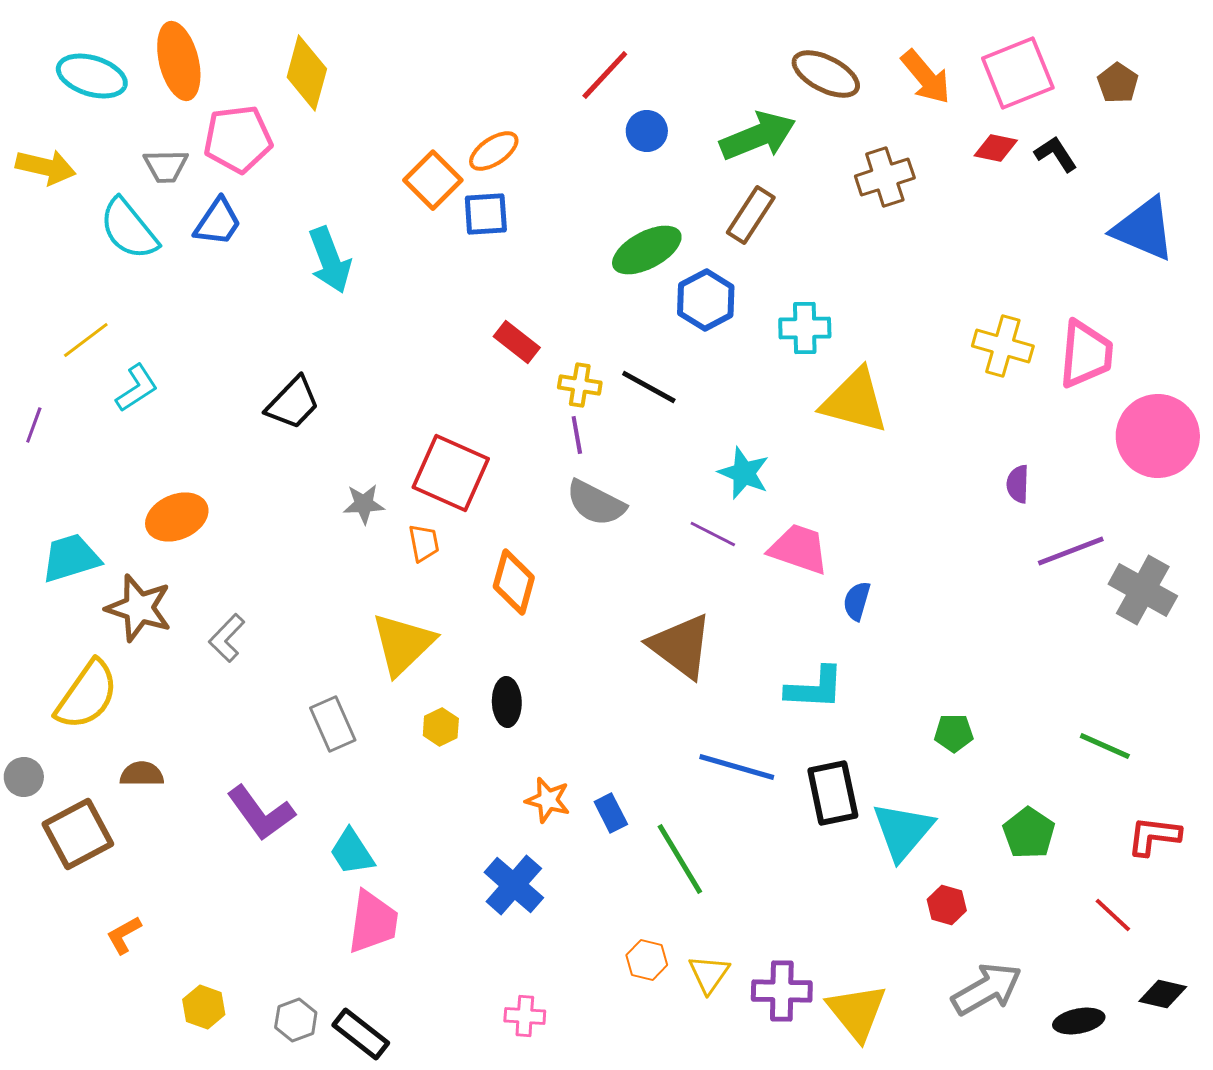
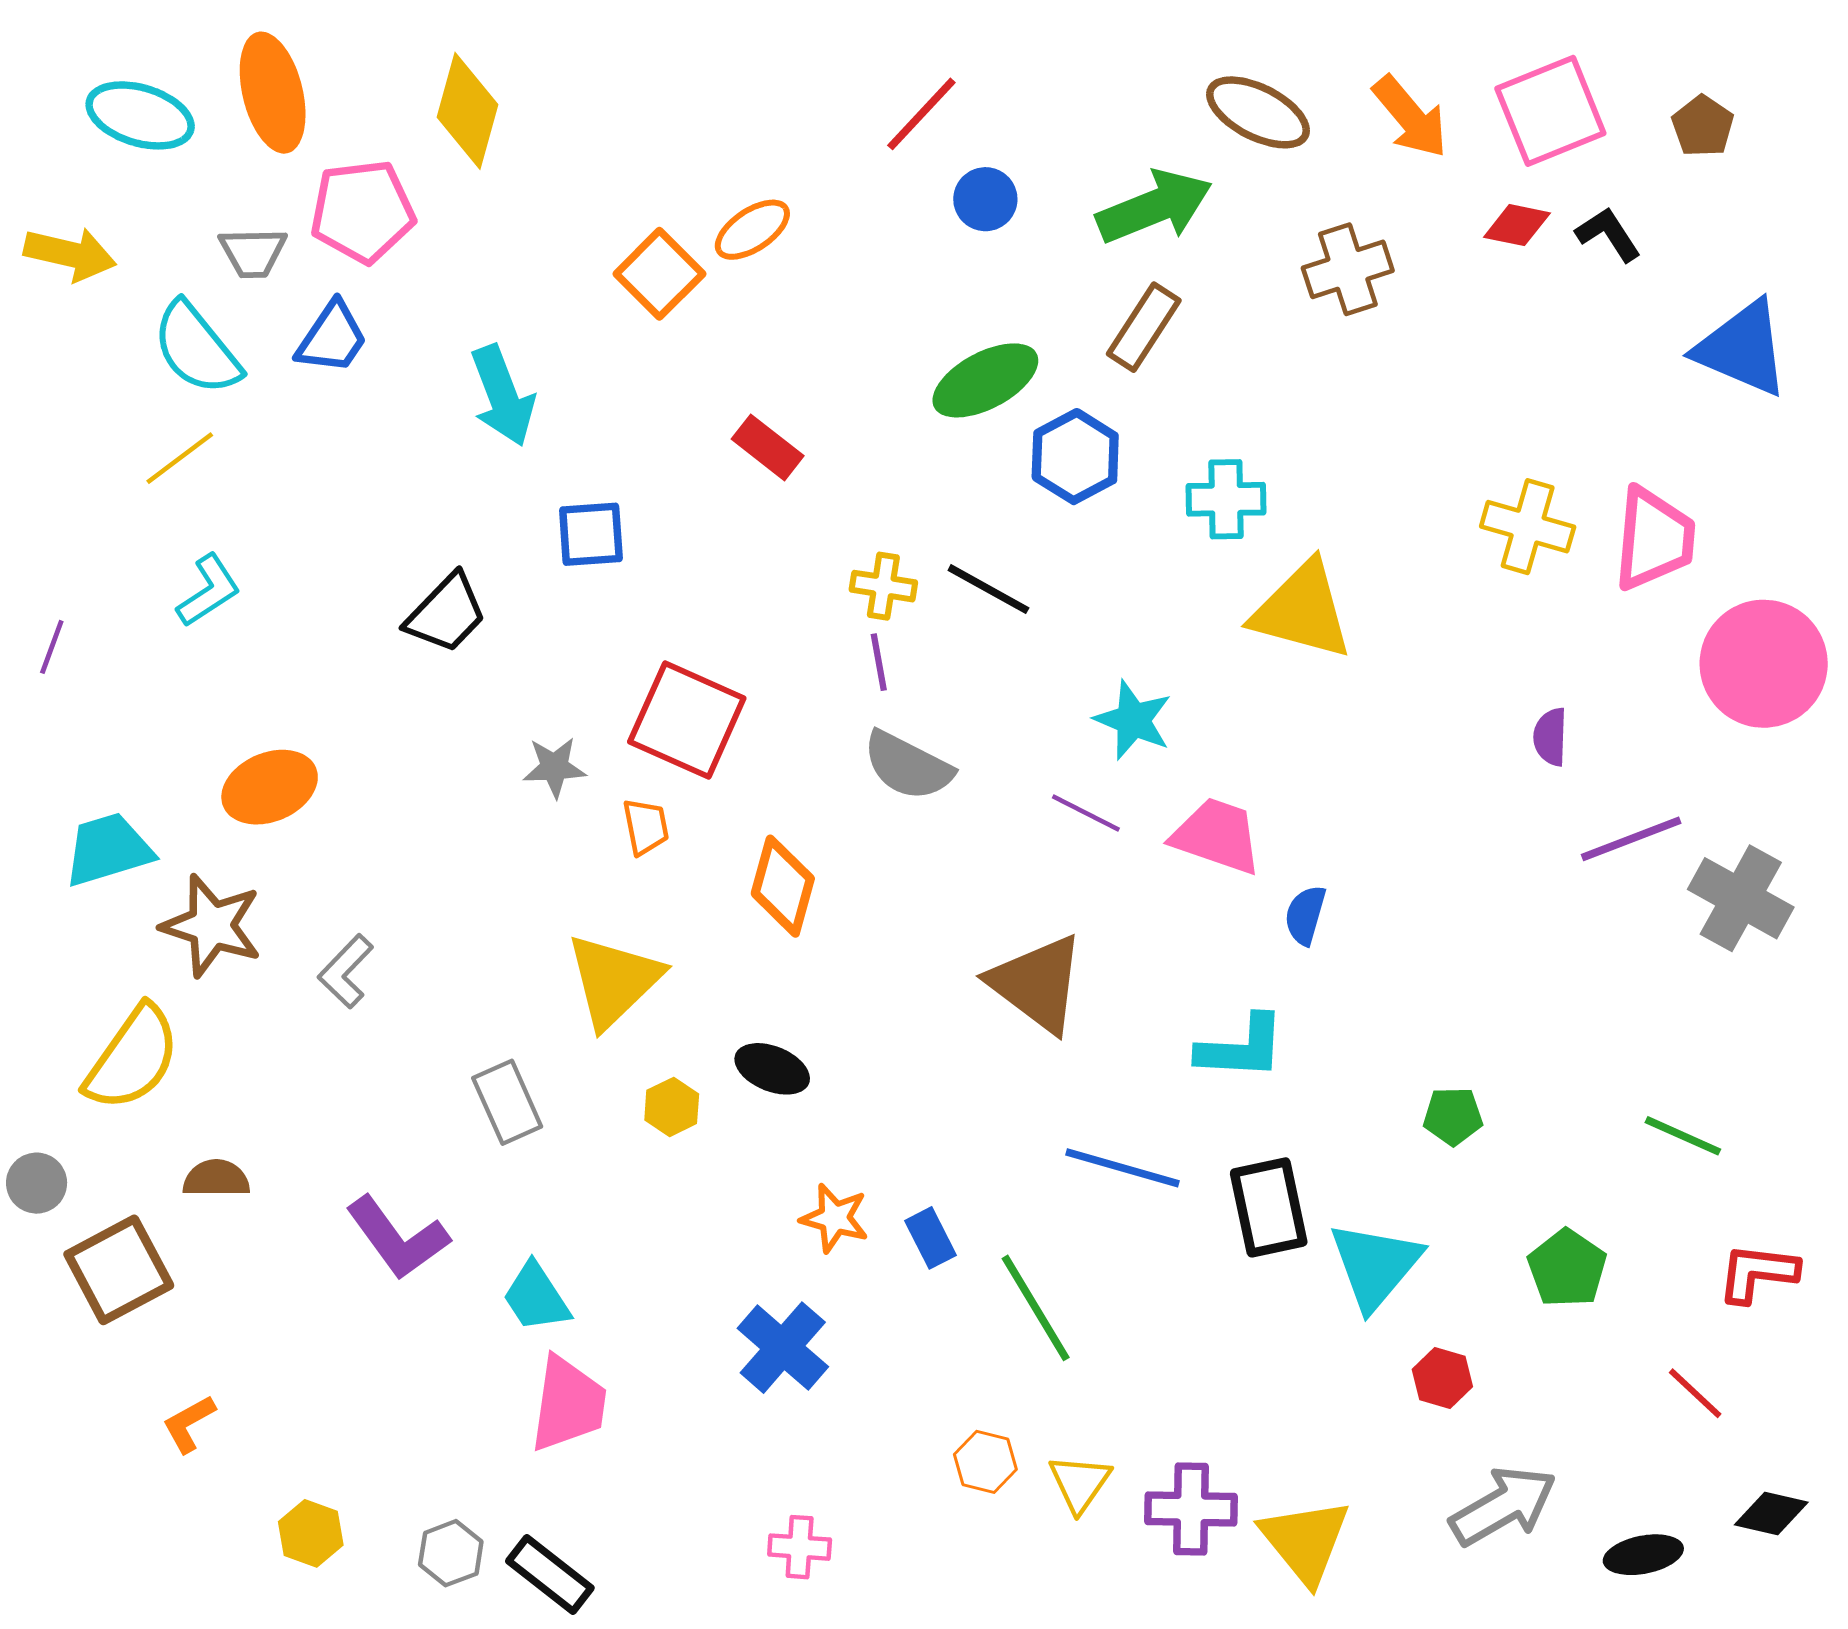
blue square: (486, 214) -> (591, 534), moved
yellow line: (86, 340) -> (180, 458), moved
red rectangle: (517, 342) -> (768, 447), moved
black ellipse: (507, 702) -> (772, 1069), turned -66

